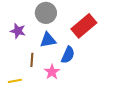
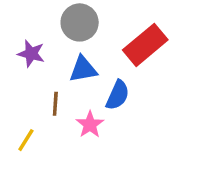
yellow line: (15, 81) -> (26, 140), turned -48

